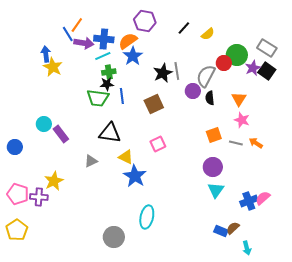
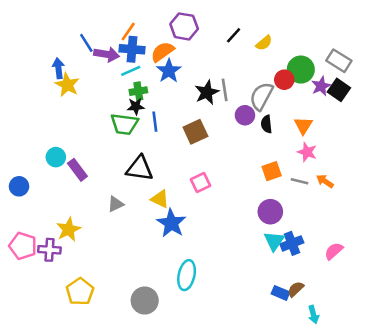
orange line: (77, 25) -> (128, 31), moved
blue cross: (249, 201) -> (292, 243), moved
yellow pentagon: (17, 230) -> (80, 292), moved

